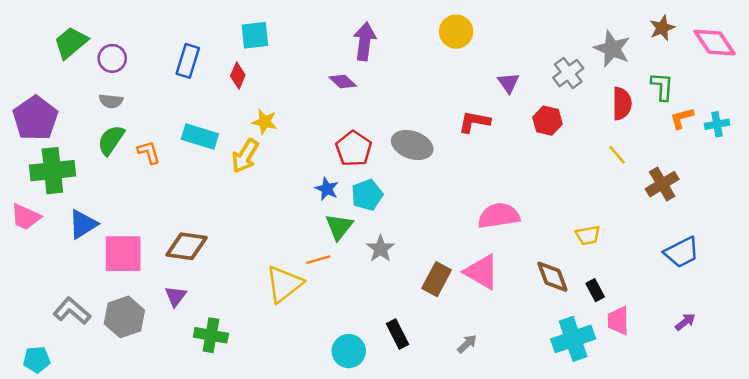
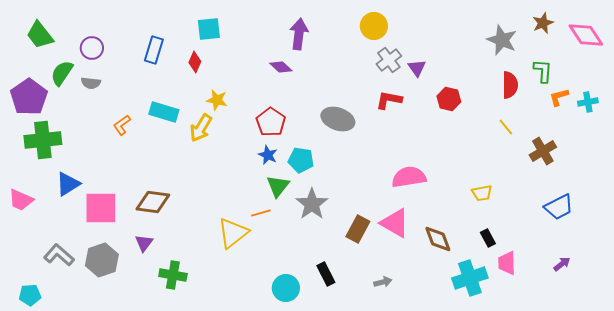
green trapezoid: (71, 43) -> (40, 35), moved, turned -88
gray cross: (568, 73) -> (389, 60), moved
green semicircle: (111, 140) -> (62, 73), moved
red pentagon: (354, 149) -> (271, 122), moved
orange L-shape: (149, 152) -> (122, 125), turned -110
cyan pentagon: (367, 195) -> (301, 160), turned 30
pink trapezoid: (26, 217) -> (21, 200), moved
gray star: (380, 249) -> (312, 204), size x1.4
brown diamond: (552, 277) -> (438, 239), moved
gray arrow: (467, 344) -> (383, 282), turned 30

